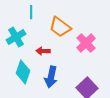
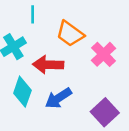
red arrow: (43, 51) -> (48, 65), size x1.6
blue arrow: (51, 77) -> (58, 98), turned 45

